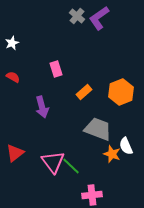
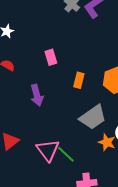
orange rectangle: (84, 92) -> (79, 80), turned -35
gray trapezoid: (98, 129) -> (93, 117), turned 124

